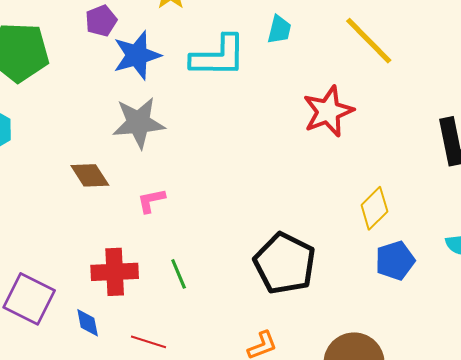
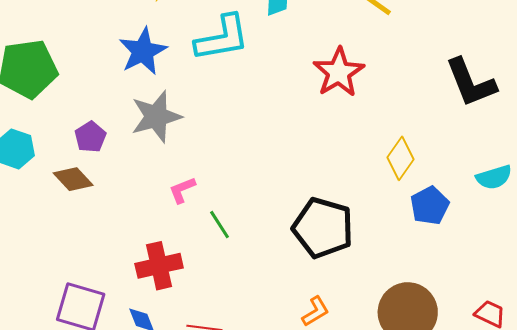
purple pentagon: (101, 21) -> (90, 137), moved
brown diamond: (90, 175) -> (73, 179), moved
green line: (179, 274) -> (219, 225), moved

